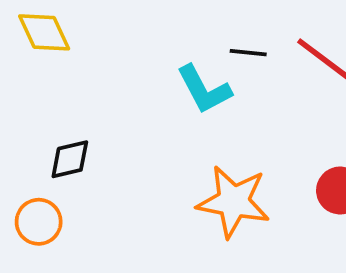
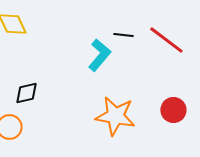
cyan L-shape: (204, 89) -> (99, 55), turned -112

